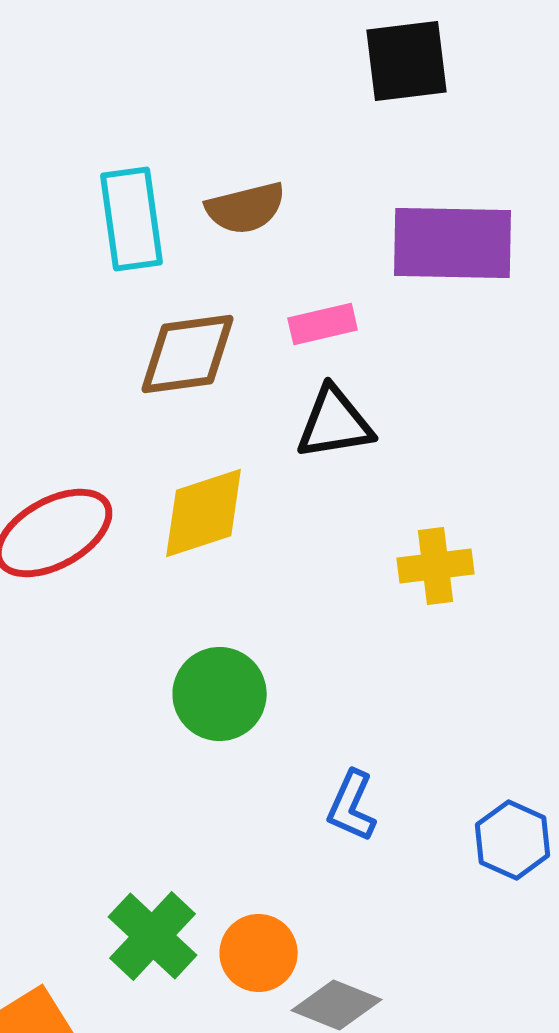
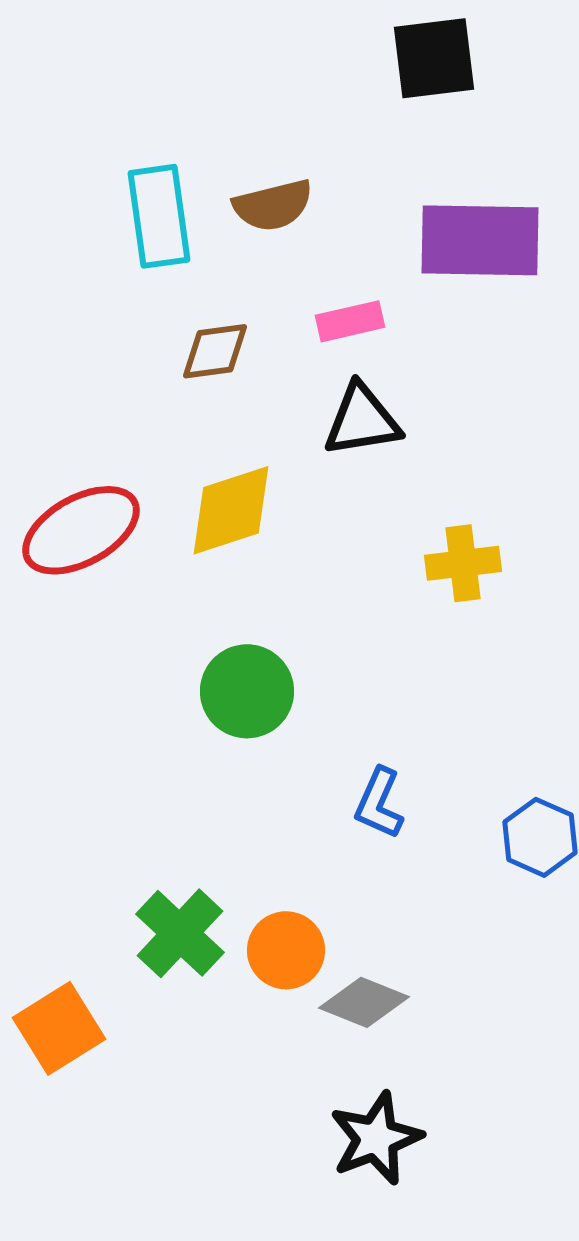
brown diamond: (188, 354) -> (215, 351), size x0.7

